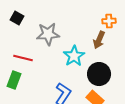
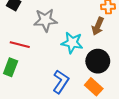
cyan star: (74, 56) -> (72, 43), turned -30

